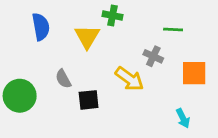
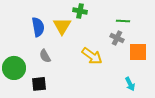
blue semicircle: (41, 27) -> (38, 27), moved
gray cross: (153, 56) -> (117, 38), moved
black square: (89, 100) -> (39, 84), moved

